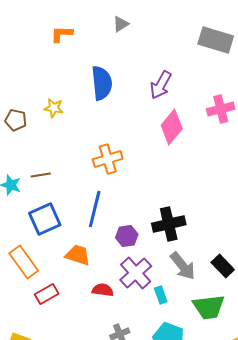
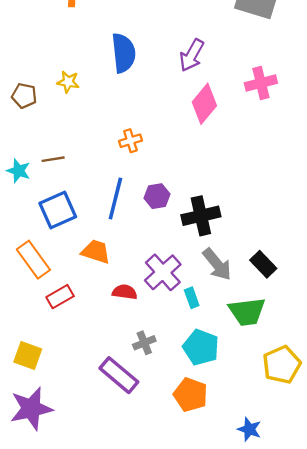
orange cross: (108, 159) -> (130, 141), size x0.7
purple hexagon: (127, 236) -> (157, 196), moved

